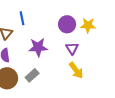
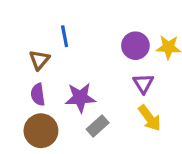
purple star: (38, 47) -> (80, 98), moved
gray rectangle: (32, 75) -> (98, 126), moved

